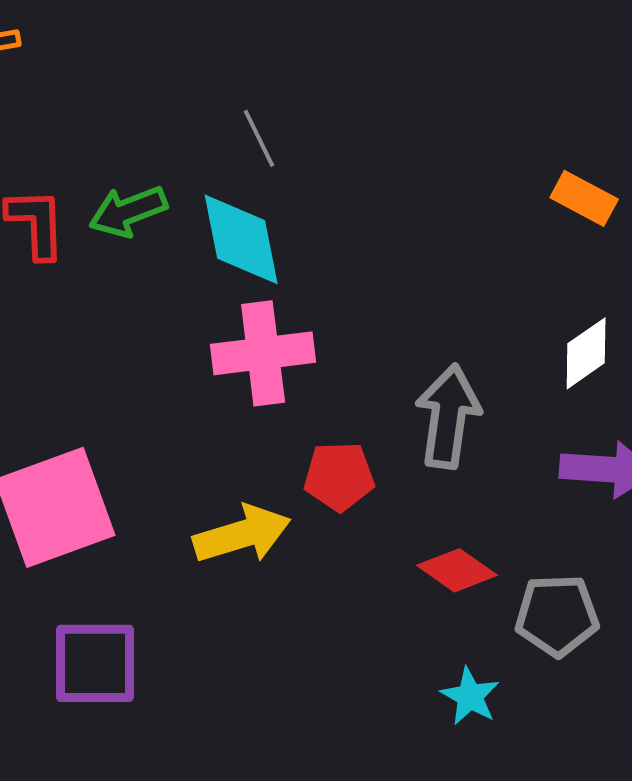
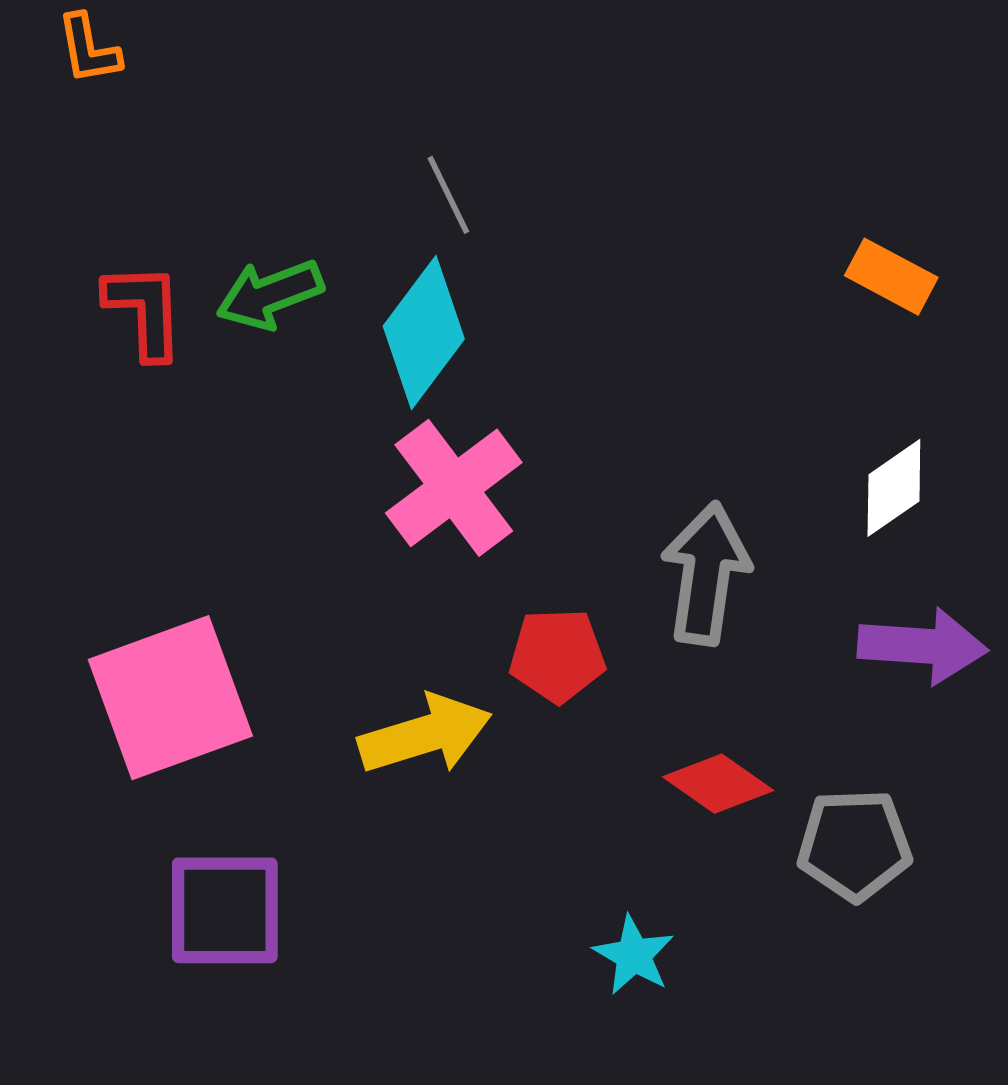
cyan diamond: (241, 239) -> (424, 332), turned 48
pink cross: (263, 353) -> (454, 488), turned -30
cyan star: (470, 696) -> (634, 955), moved

